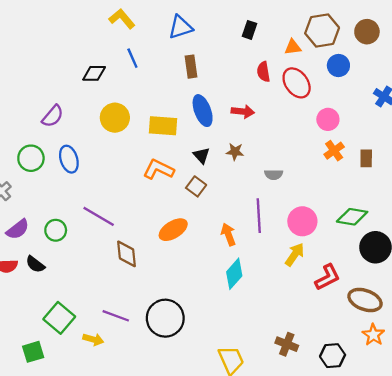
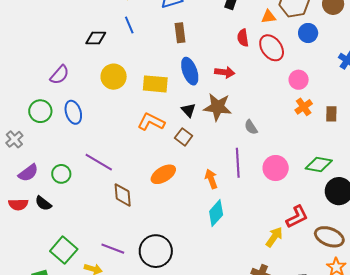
brown star: (235, 152) -> (218, 107), size x1.8
gray semicircle: (274, 175) -> (251, 127), turned 56
yellow arrow: (295, 255) -> (274, 237), moved

